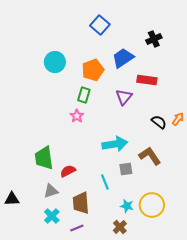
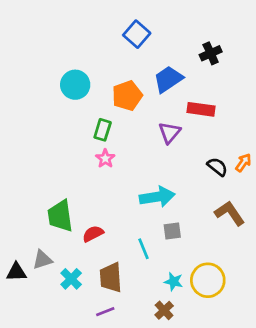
green rectangle: (84, 95) -> (103, 130), moved
brown L-shape: (150, 156) -> (230, 213), moved
gray triangle: (51, 191) -> (42, 260), moved
cyan cross: (52, 216) -> (71, 279), moved

